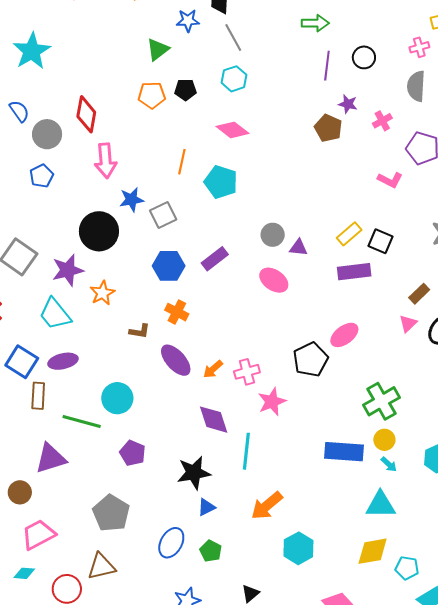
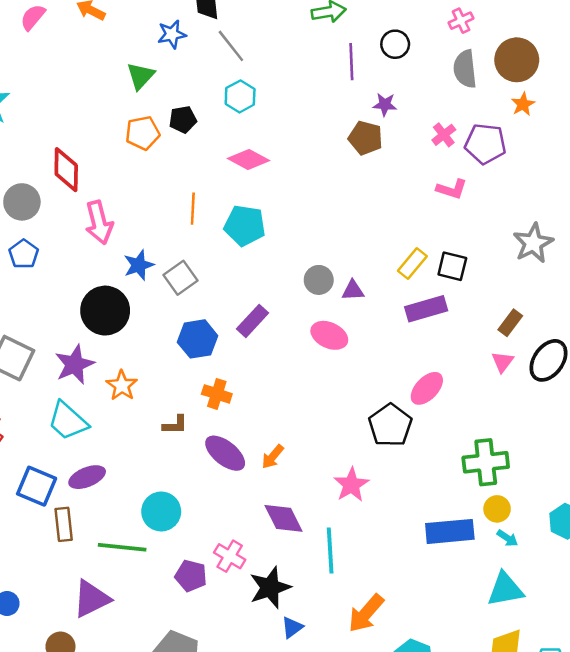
pink cross: (382, 121) -> (444, 135), moved
pink cross: (247, 372) -> (230, 556), moved, turned -35
green cross: (382, 401) -> (486, 462), turned 33

